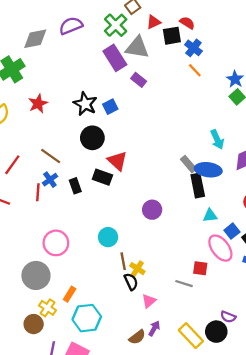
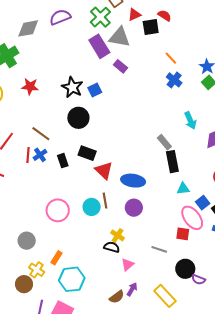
blue cross: (193, 48) -> (174, 80), moved
red star: (38, 103) -> (30, 87), turned 30
red triangle: (117, 161) -> (104, 170), moved
blue ellipse: (208, 170) -> (133, 181), moved
red line: (38, 192) -> (28, 155), moved
purple circle: (152, 210) -> (134, 208), moved
pink circle: (56, 243) -> (58, 210), moved
brown line: (123, 261) -> (105, 201), moved
red square: (200, 268) -> (183, 234), moved
gray circle: (36, 275) -> (27, 241), size x0.7
black semicircle: (131, 282) -> (112, 247), turned -49
black circle: (216, 332) -> (185, 269), moved

